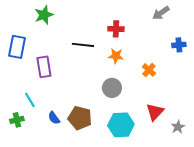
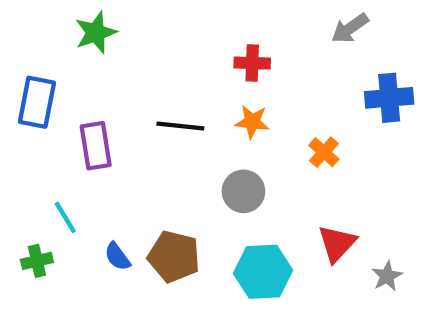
black line: (83, 45) -> (180, 126), moved
blue cross: (179, 45) -> (389, 98), size x1.5

